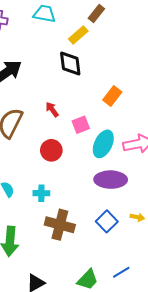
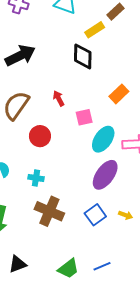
red circle: (51, 150) -> (40, 136), moved
purple ellipse: (111, 180) -> (105, 175), turned -64

